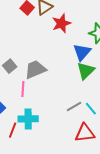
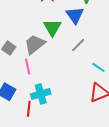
green triangle: (86, 71) -> (52, 28), moved
gray line: (74, 107) -> (78, 45), moved

